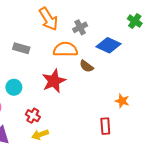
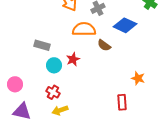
gray rectangle: (21, 48) -> (42, 45), moved
red star: (54, 81) -> (73, 59), size x0.6
cyan circle: (14, 87) -> (54, 65), moved

